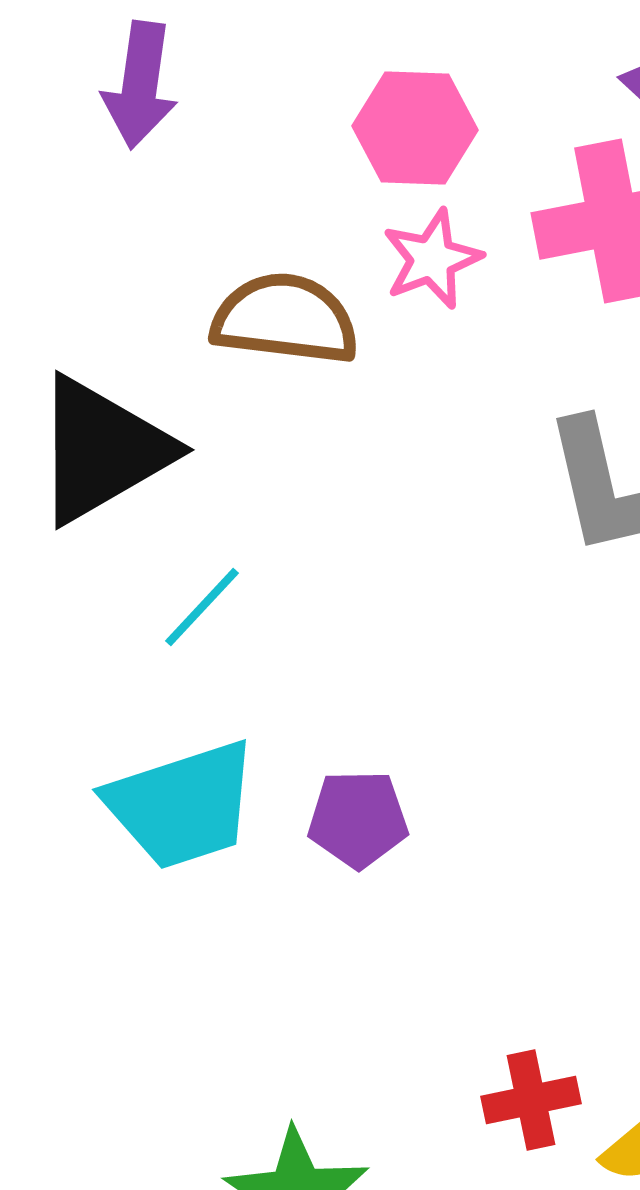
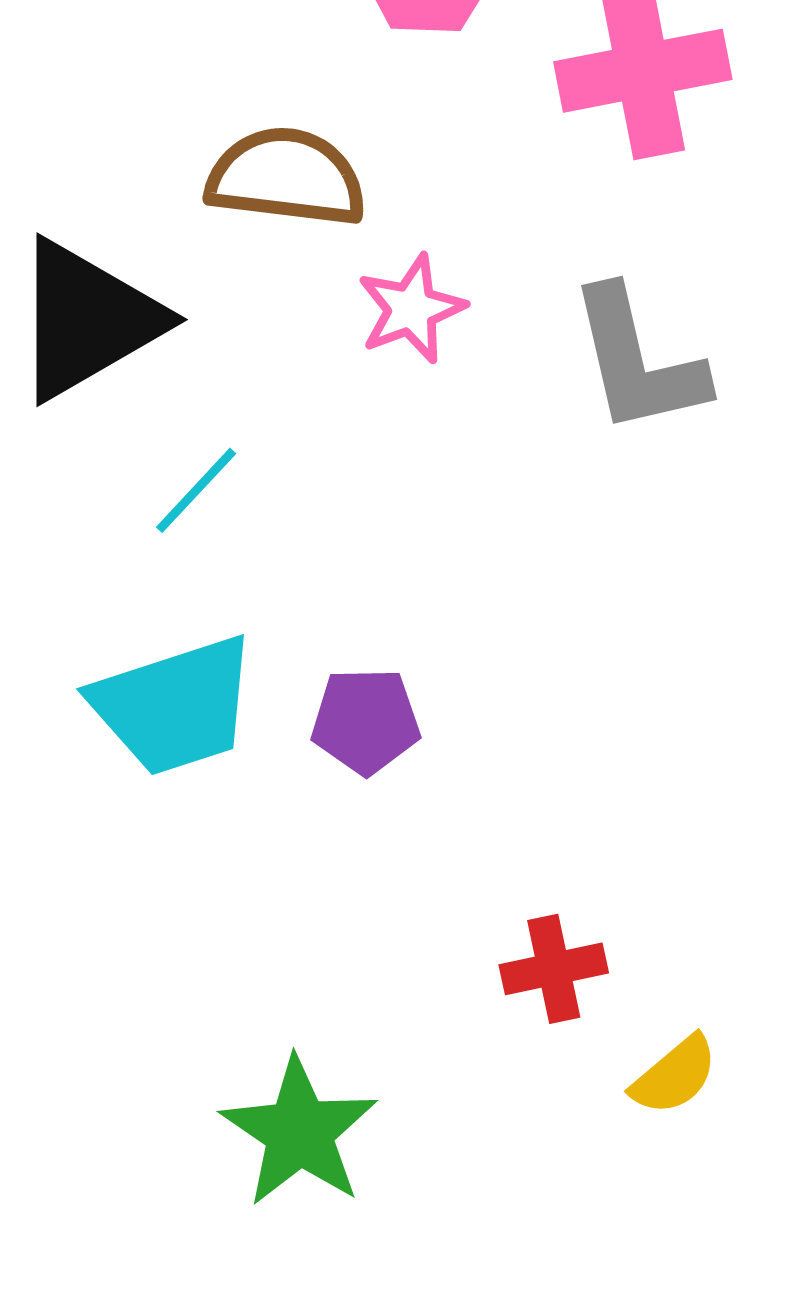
pink star: (432, 259) -> (411, 309), moved
red cross: (531, 1100) -> (554, 969), moved

